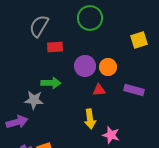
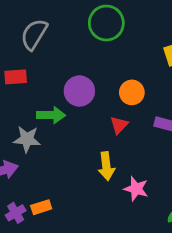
red rectangle: (55, 47) -> (16, 77), moved
purple circle: (85, 66) -> (79, 91), moved
red triangle: (99, 90) -> (119, 125), turned -40

